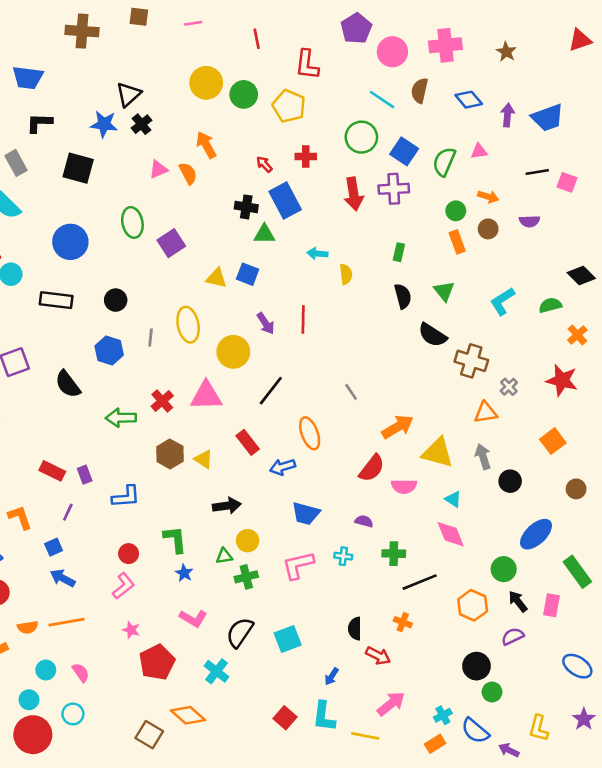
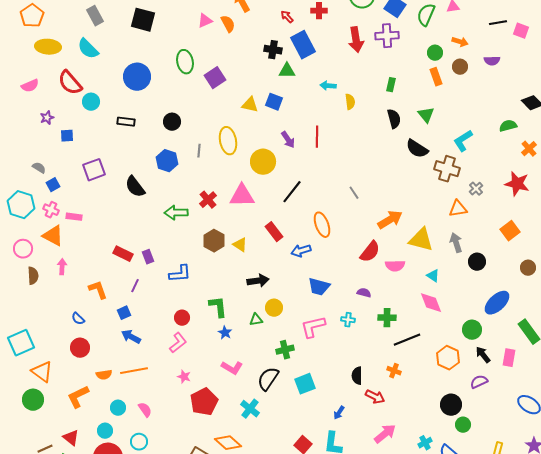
black rectangle: (56, 300) -> (126, 122), size x0.7
cyan L-shape: (502, 301) -> (463, 141), moved
green cross: (246, 577) -> (285, 350), moved

